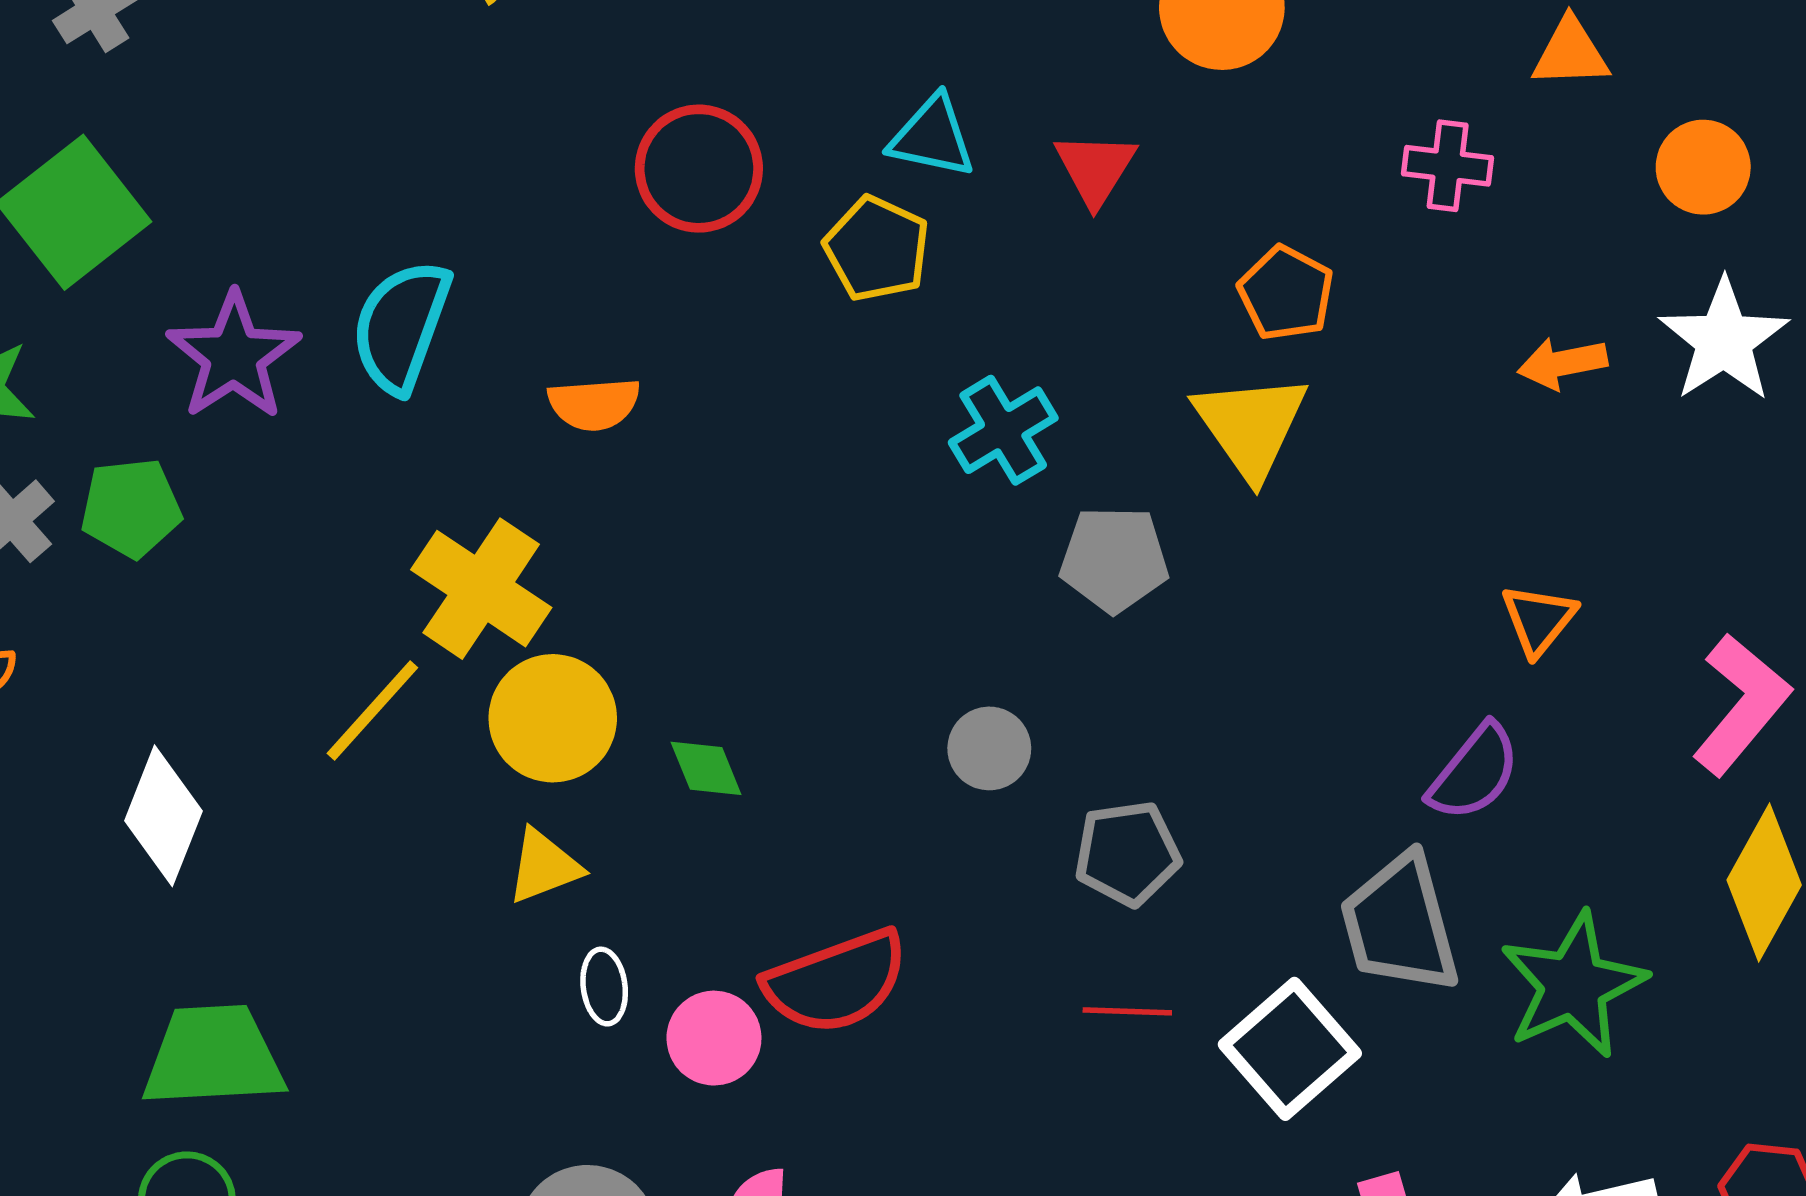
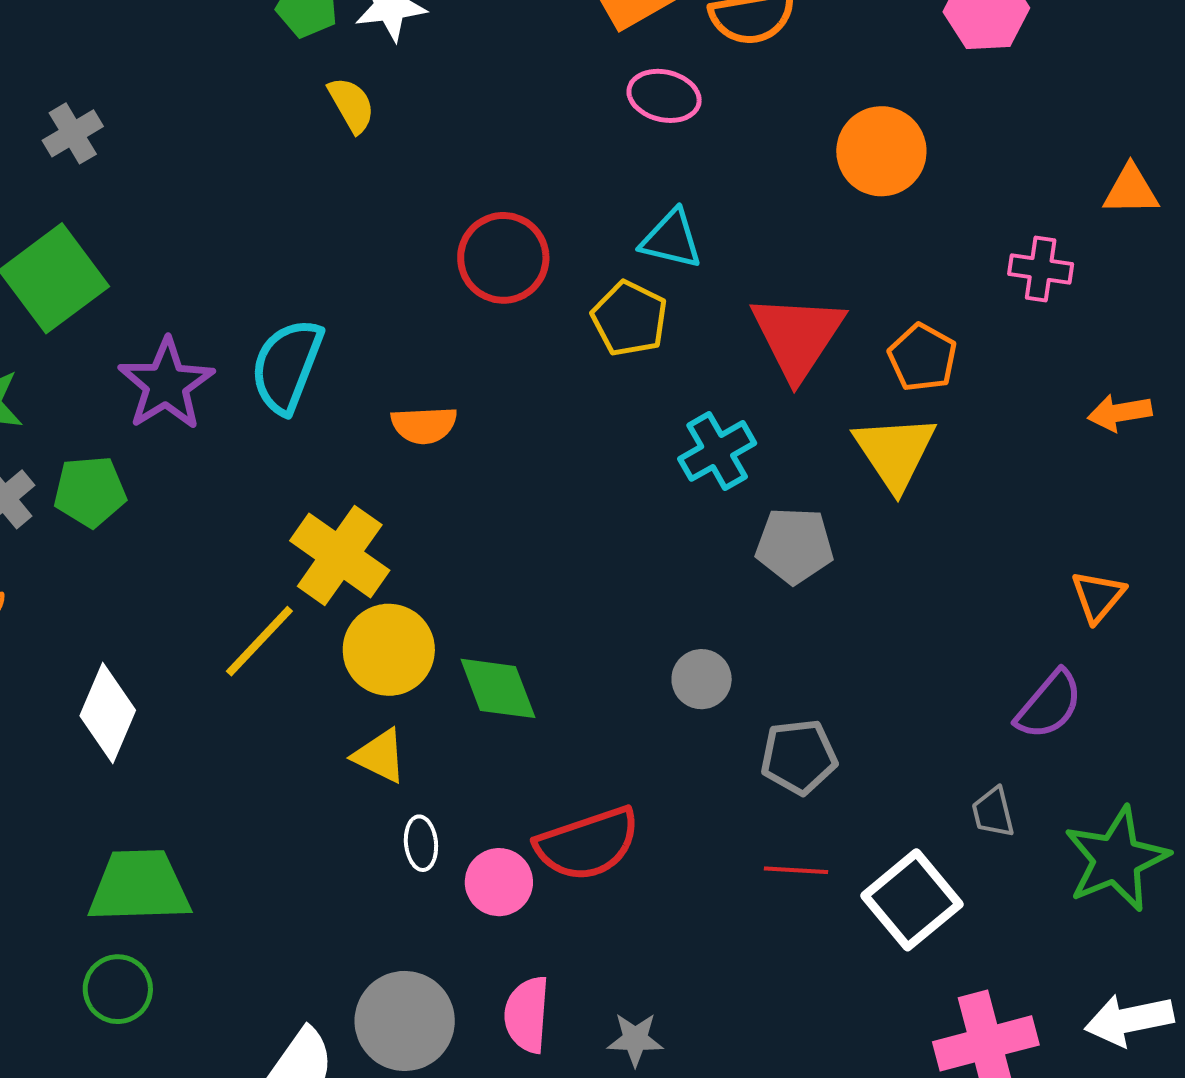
red triangle: (1095, 169) -> (797, 336), moved, size x1.6
green diamond: (706, 768) -> (498, 688), size x1.5
yellow triangle: (544, 866) -> (380, 756), turned 46
gray trapezoid: (1400, 924) -> (993, 812), size x0.5

